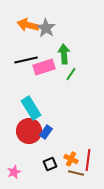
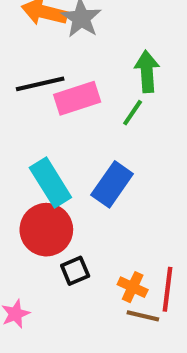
green arrow: (64, 54) -> (147, 72), moved
blue rectangle: (46, 132) -> (112, 184), moved, size x1.5
black square: (50, 164) -> (75, 271), moved

